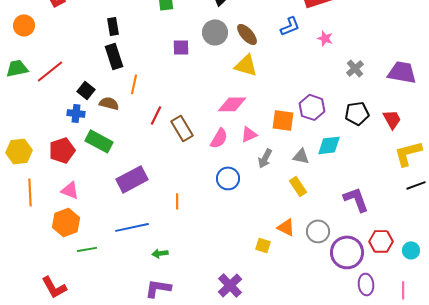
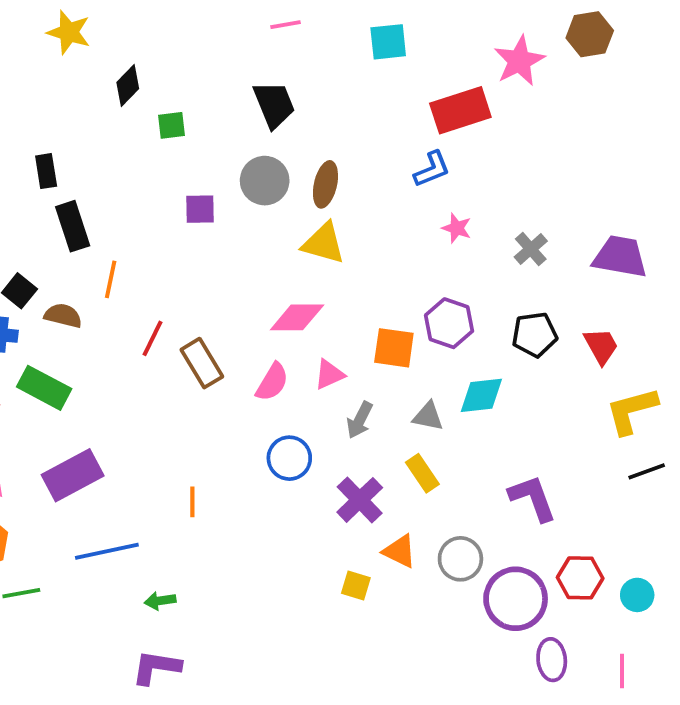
black rectangle: (113, 26) -> (46, 171), moved
blue L-shape: (290, 26) -> (432, 169), moved
brown ellipse: (247, 34) -> (325, 184), turned 55
pink star: (325, 38) -> (457, 228), moved
purple rectangle: (132, 179) -> (73, 475), moved
purple cross: (230, 285) -> (360, 500), moved

